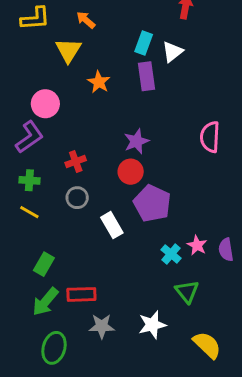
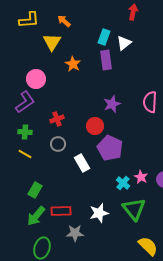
purple star: (136, 141) -> (112, 104), moved
green triangle: (187, 292) -> (134, 209), size x1.4
white star: (152, 325) -> (99, 213), moved

